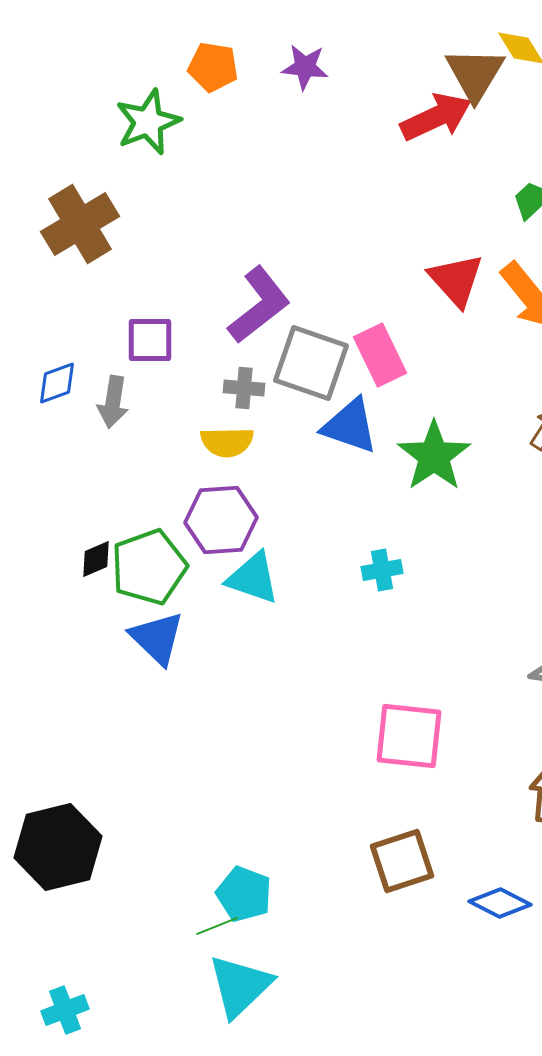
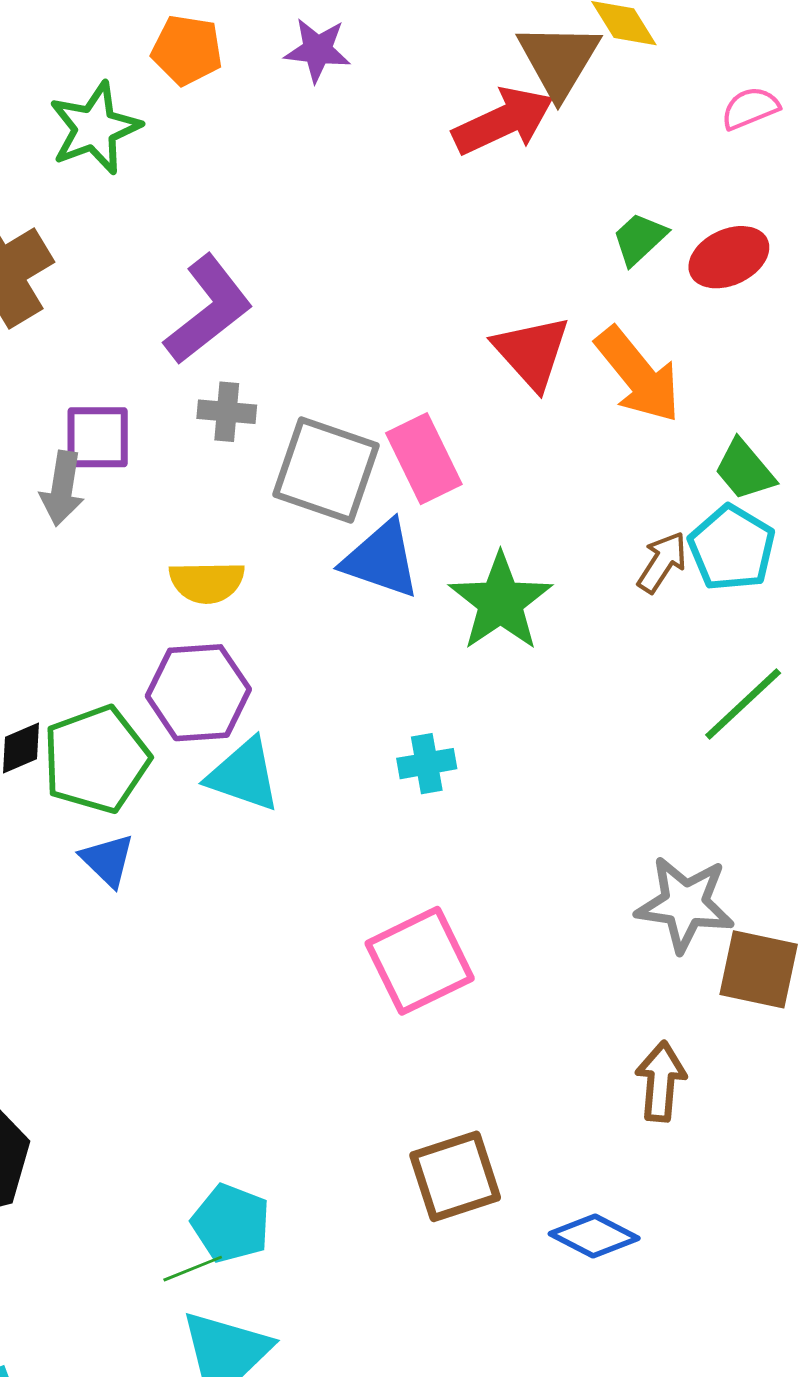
purple L-shape: (259, 305) -> (208, 310), moved
gray cross: (244, 388) -> (227, 412), moved
gray arrow: (113, 402) -> (62, 488), moved
blue triangle: (157, 638) -> (108, 860), size x0.7
pink square: (409, 736) -> (420, 961), moved, turned -32

